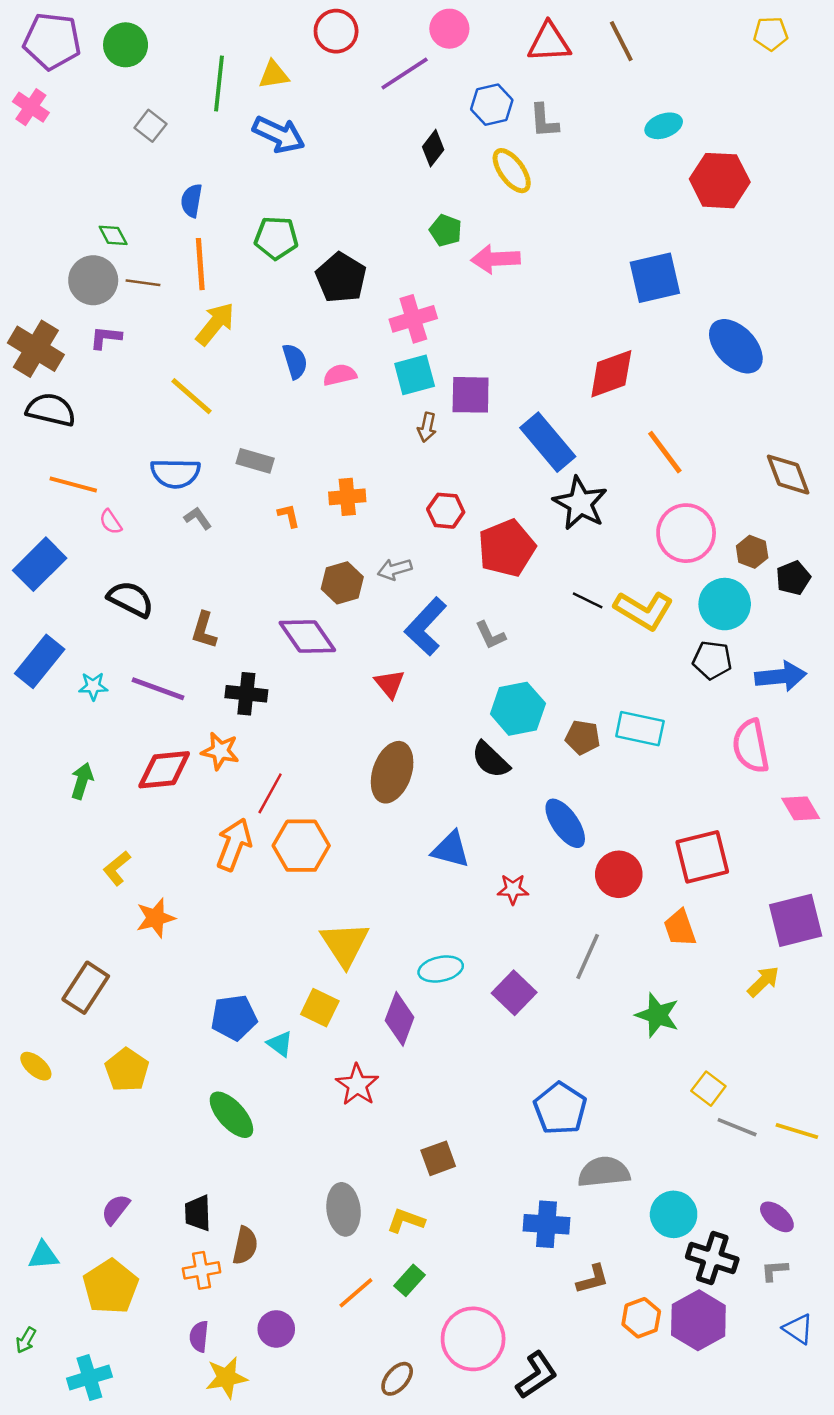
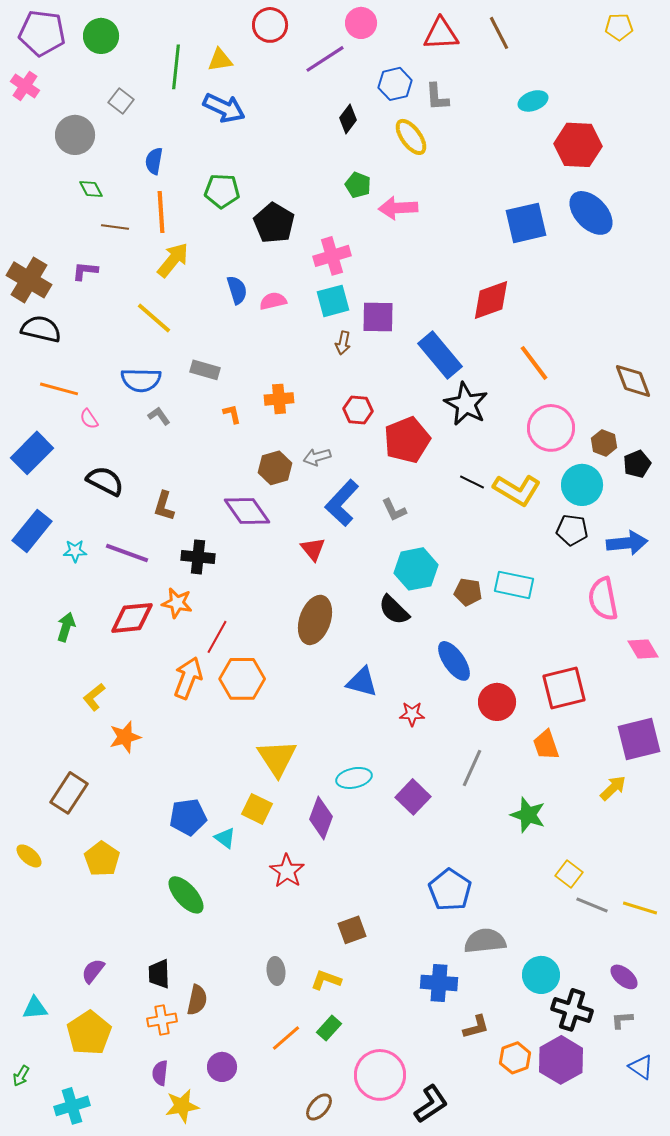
gray circle: (93, 280) -> (75, 135), moved
blue ellipse: (736, 346) -> (591, 213), moved
gray ellipse: (344, 1209) -> (276, 971), size x0.7

